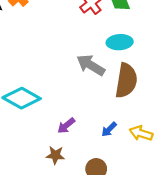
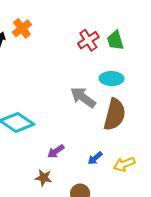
yellow arrow: (141, 133) -> (124, 164), turned -45

